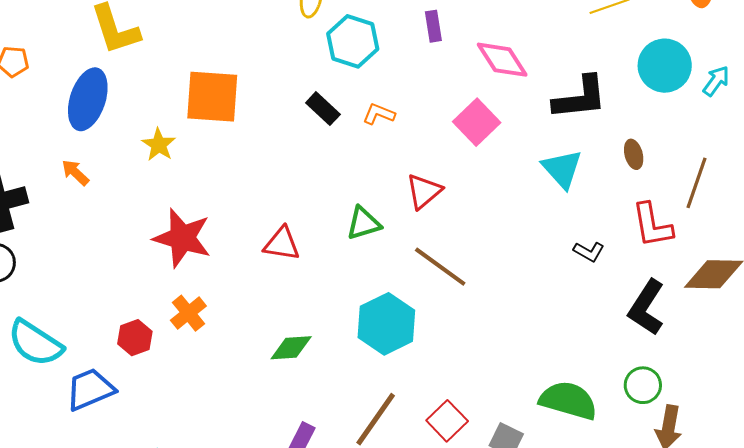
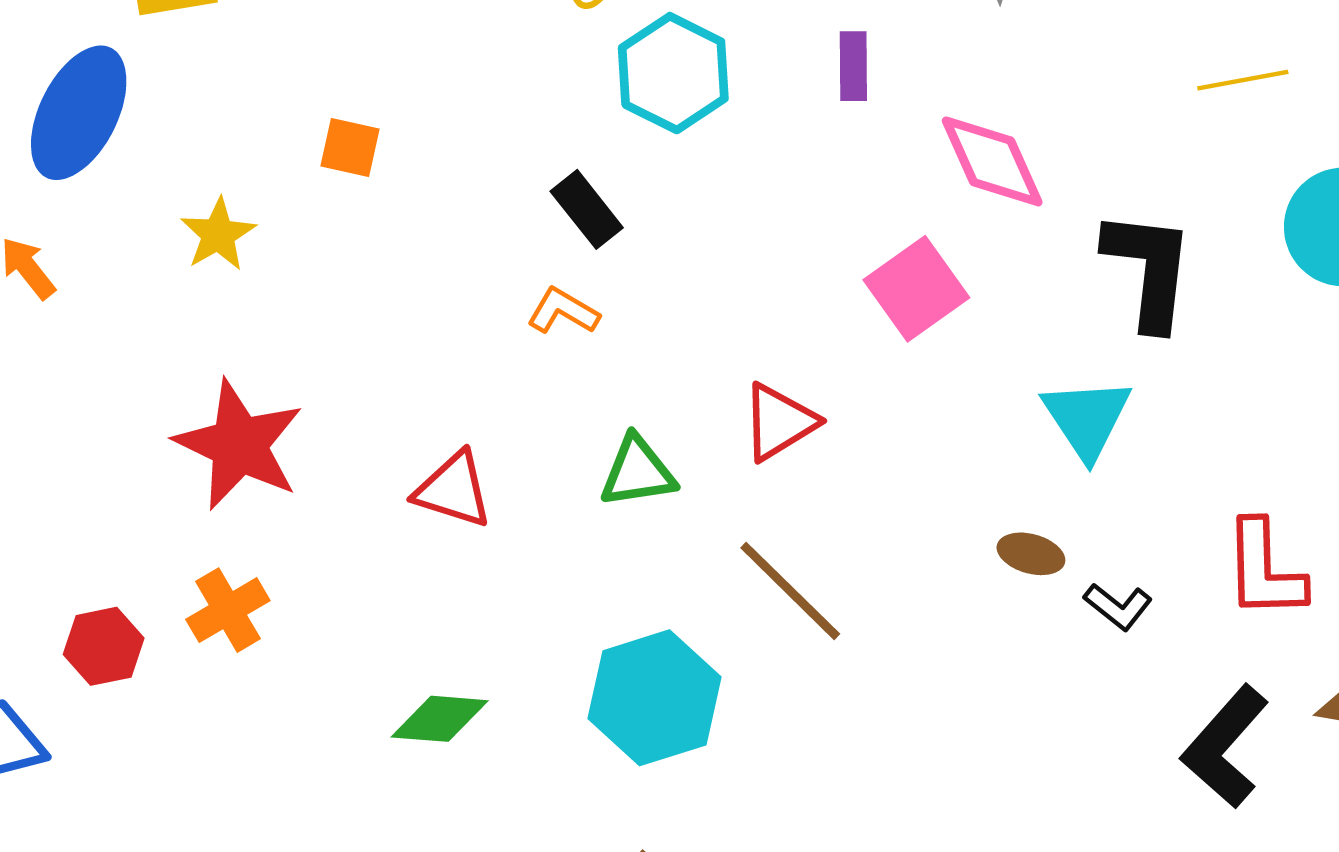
orange square: (212, 97) -> (350, 147), size x0.5
black L-shape: (580, 98) -> (1149, 269), turned -86
orange L-shape: (379, 114) -> (563, 311), moved
brown ellipse: (634, 154) -> (1031, 554), moved, turned -68

